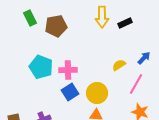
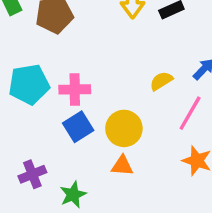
cyan pentagon: (41, 67) -> (29, 84), turned -30

